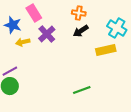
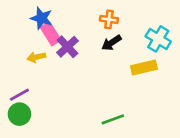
pink rectangle: (34, 13) -> (51, 34), moved
blue star: (13, 25) -> (41, 18), moved

